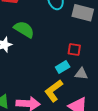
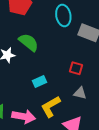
cyan rectangle: (63, 67) -> (39, 82), moved

